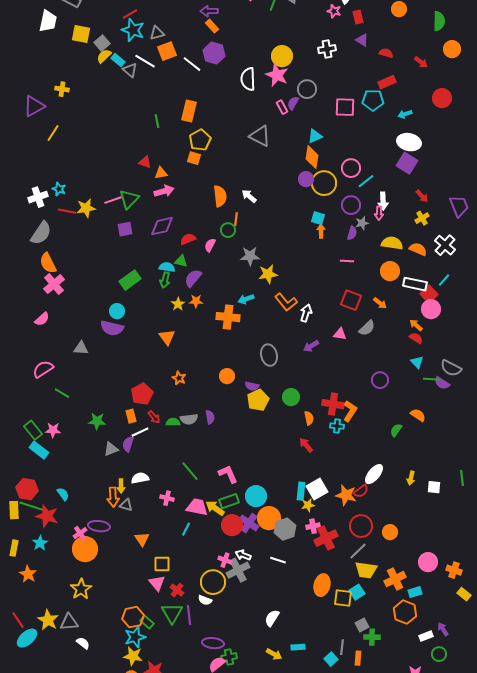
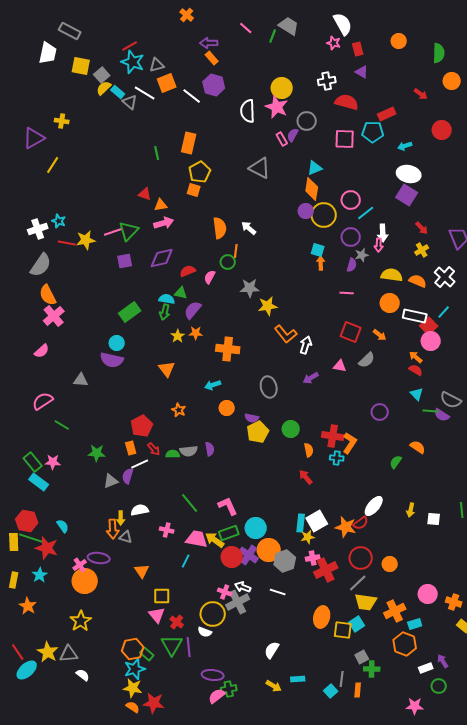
red semicircle: (386, 53) -> (347, 102), moved, size x1.6
cyan arrow: (246, 299) -> (213, 385), moved

